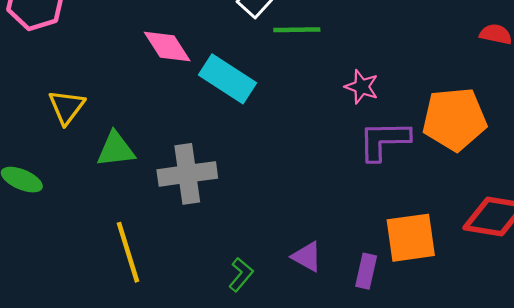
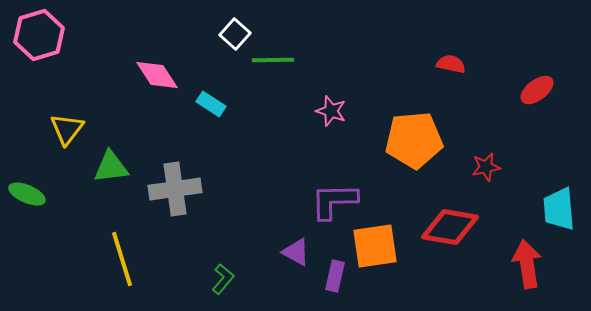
cyan rectangle: (227, 79) -> (211, 104), size x0.6
purple L-shape: (384, 140) -> (334, 201), moved
purple triangle: (307, 257) -> (296, 252), moved

